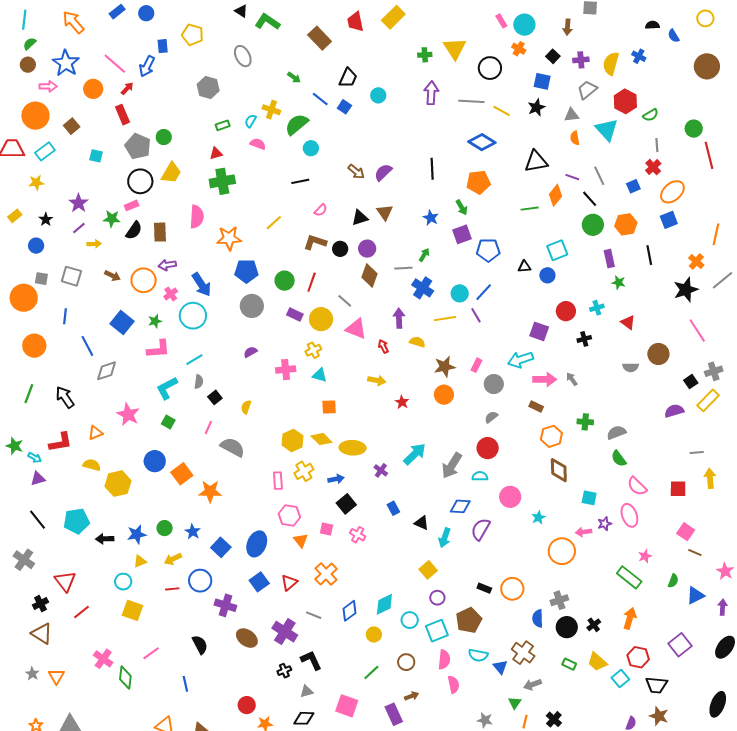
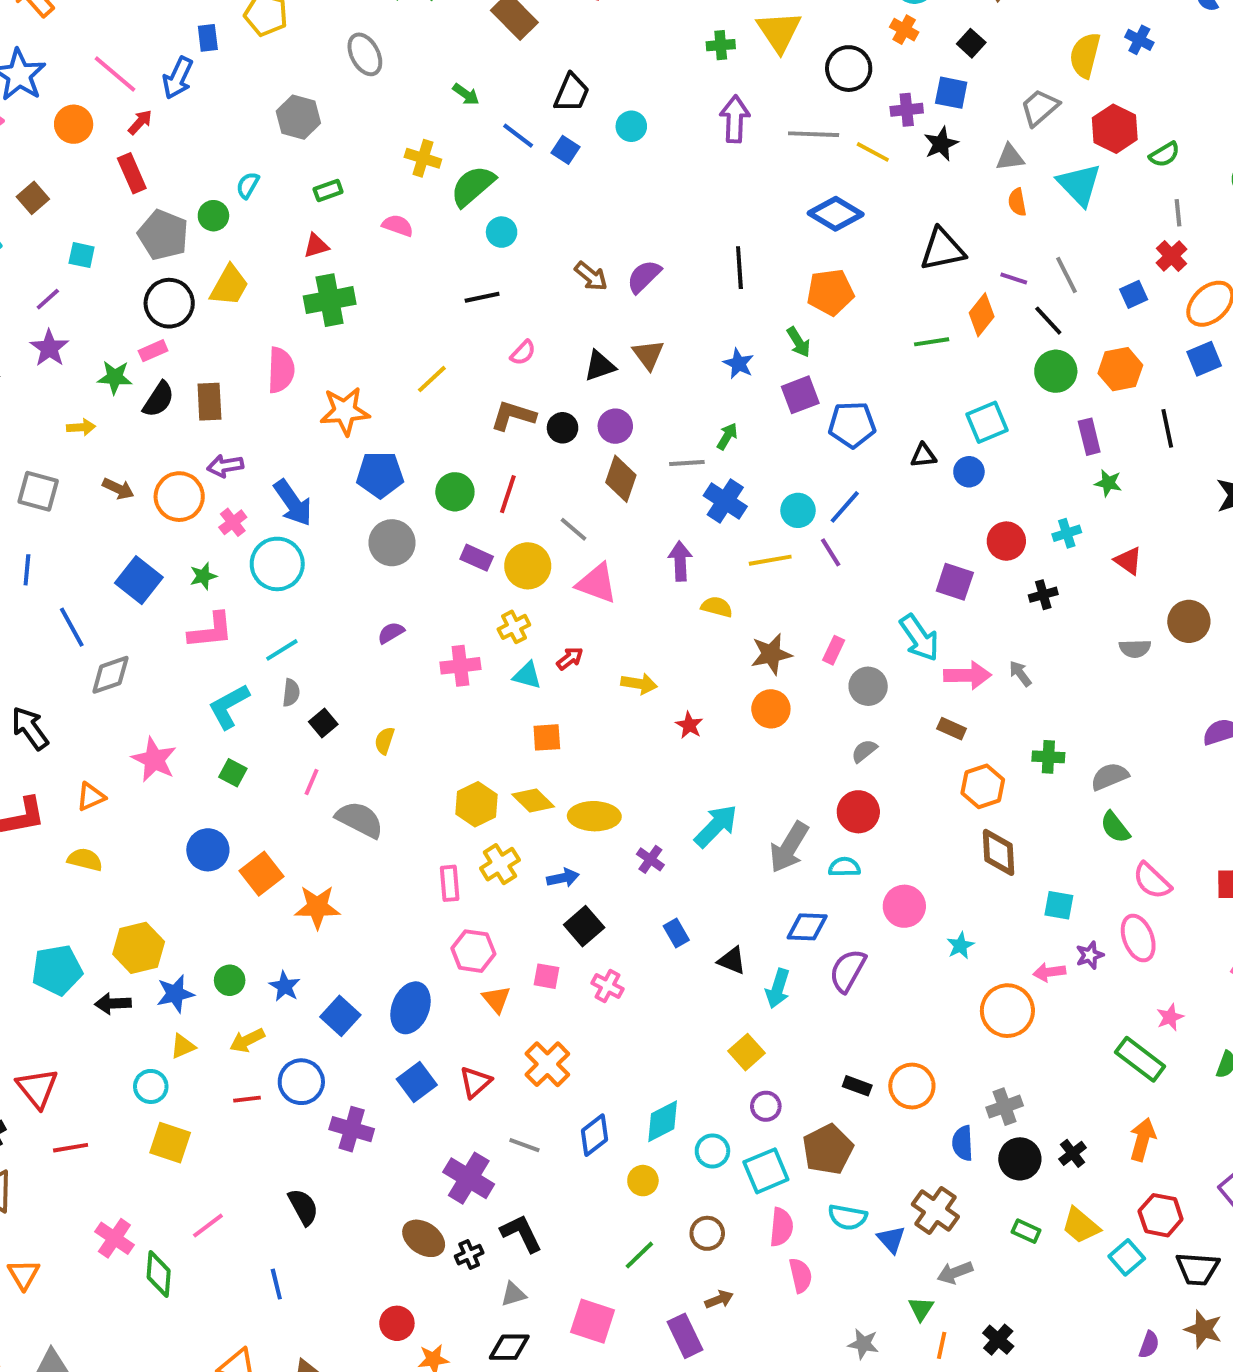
purple cross: (581, 60) -> (907, 110), moved
cyan semicircle: (251, 121) -> (248, 185), moved
purple line: (79, 228) -> (48, 299), moved
red arrow: (383, 346) -> (570, 658), moved, turned 80
cyan arrow: (521, 360) -> (919, 638), turned -105
yellow hexagon: (118, 484) -> (139, 948), moved
red line: (82, 612) -> (71, 1148), turned 30
brown ellipse: (247, 638) -> (424, 1238), moved

